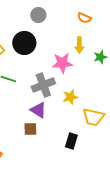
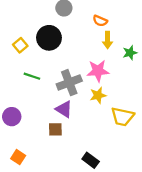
orange semicircle: (84, 18) -> (100, 21), moved
pink star: (62, 63) -> (98, 71), moved
black rectangle: (71, 141) -> (91, 160), moved, turned -70

